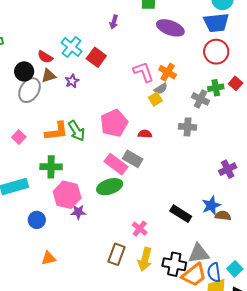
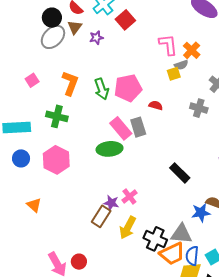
brown triangle: (49, 76) -> (75, 27), turned -49
orange L-shape: (57, 131) -> (70, 83), turned -75
green arrow: (77, 131) -> (102, 89), moved
gray rectangle: (133, 159) -> (138, 127), turned 30
pink hexagon: (67, 195) -> (56, 160), moved
blue star: (211, 205) -> (201, 213), moved
purple star: (78, 212) -> (111, 203), moved
black rectangle: (181, 214) -> (180, 173), moved
blue circle: (37, 220) -> (21, 158), moved
orange triangle: (49, 258) -> (34, 205), turned 42

